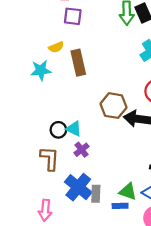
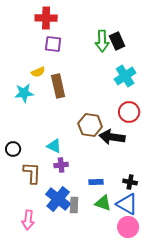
black circle: (58, 130) -> (13, 149), moved
purple cross: (82, 150) -> (61, 165), turned 32
blue rectangle: (120, 206) -> (96, 182), moved

